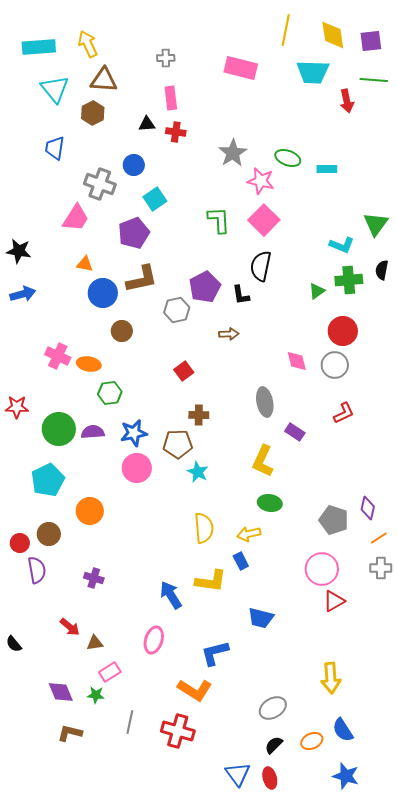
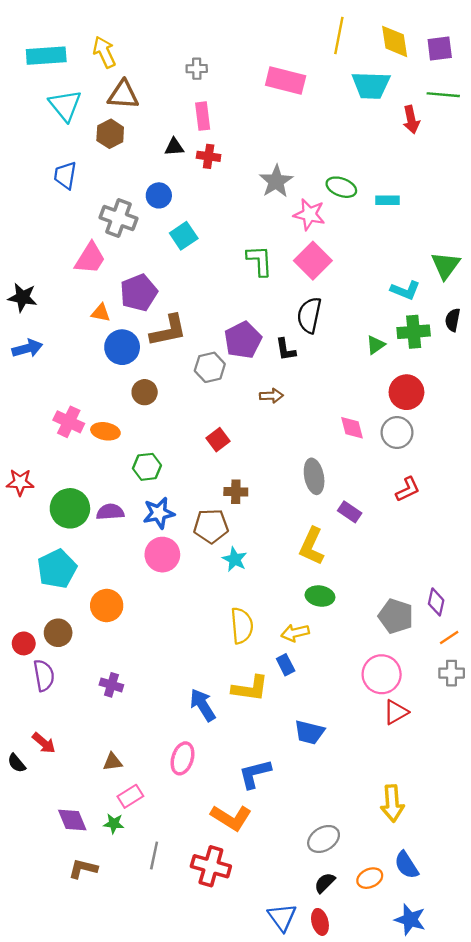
purple pentagon: (134, 233) -> (139, 293), moved
green hexagon: (110, 393) -> (147, 467), moved
red arrow: (70, 627) -> (44, 743), moved

